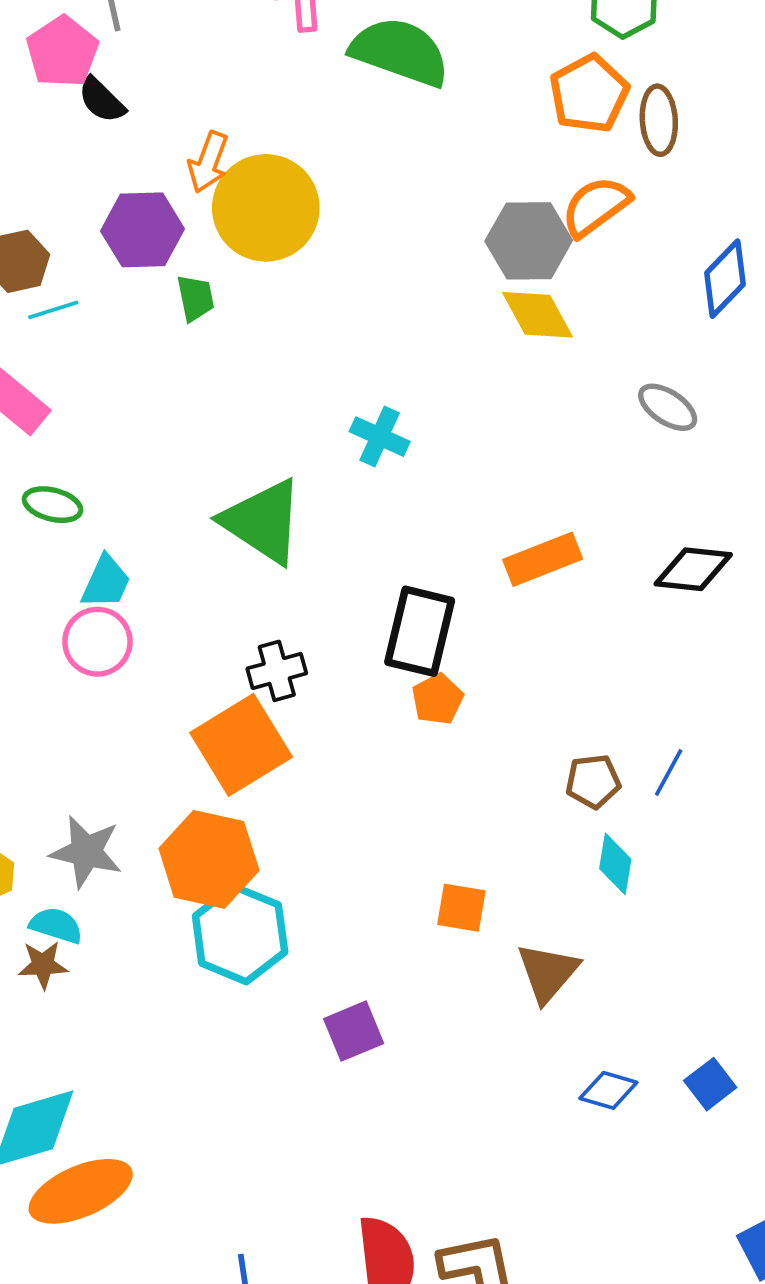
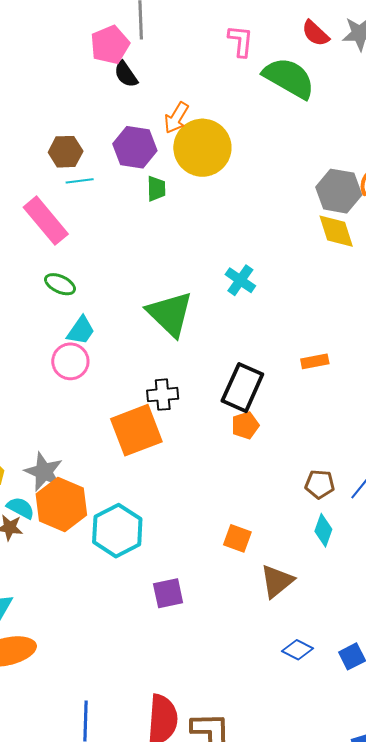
orange rectangle: (543, 559) -> (315, 361), size x0.7
orange hexagon: (209, 859) -> (61, 505), moved

